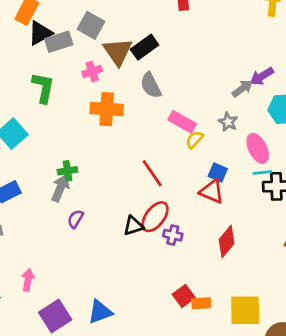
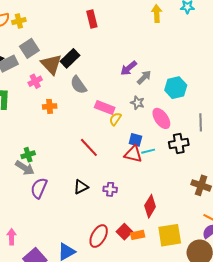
gray square: (91, 25) -> (29, 48), turned 36
purple arrow: (262, 76) -> (129, 68), moved
orange cross: (107, 109) -> (50, 106), size x0.6
cyan line: (262, 173) -> (148, 151), moved
gray arrow: (60, 188) -> (25, 168), turned 108
red ellipse: (155, 217) -> (99, 236), moved
purple semicircle: (75, 219) -> (39, 188), size x1.5
red diamond: (227, 242) -> (150, 206), moved

